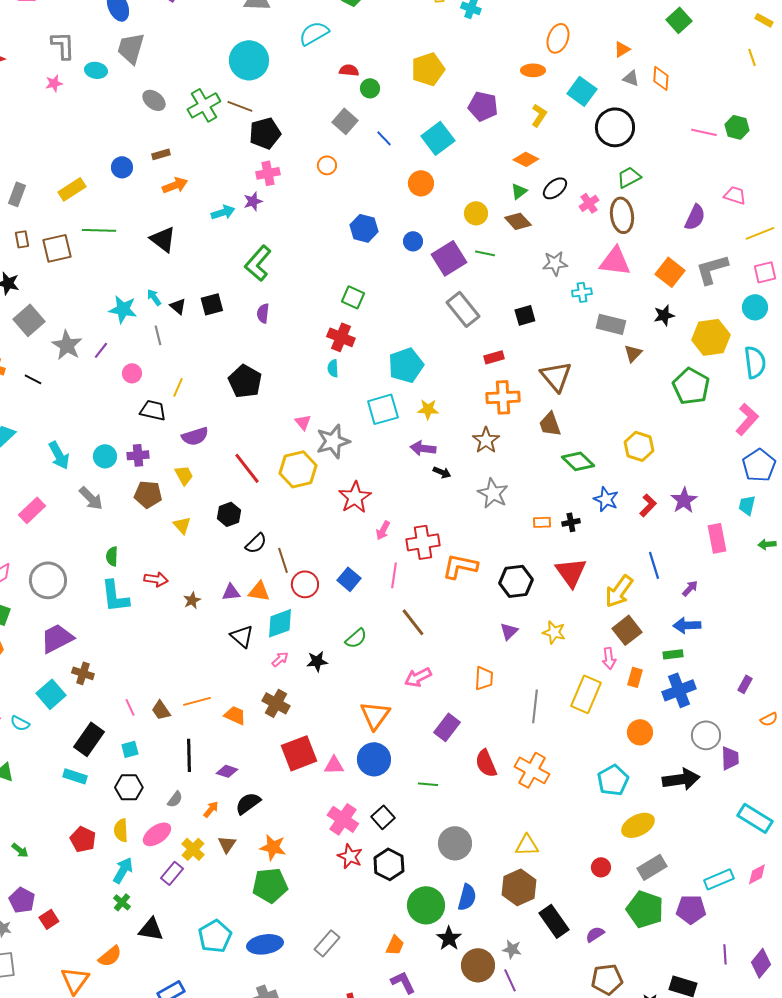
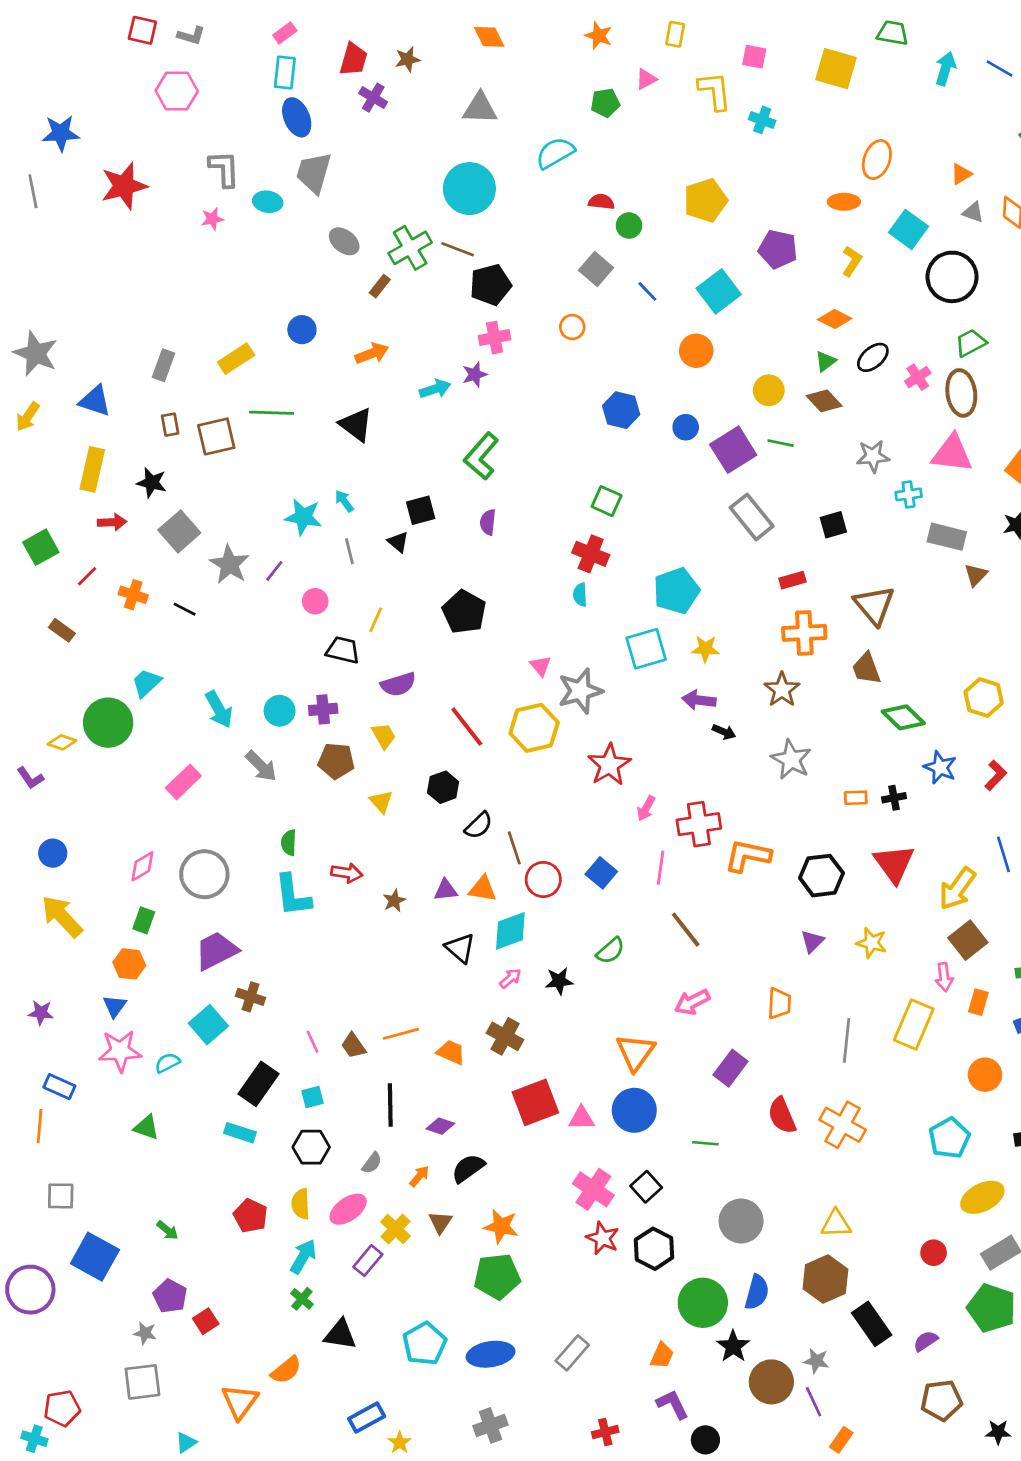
brown rectangle: (161, 154) -> (380, 286), moved, turned -36
black triangle: (178, 306) -> (398, 542), moved
cyan semicircle: (20, 723) -> (167, 1063), turned 126

